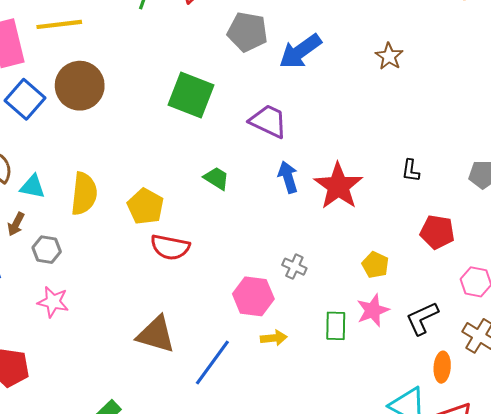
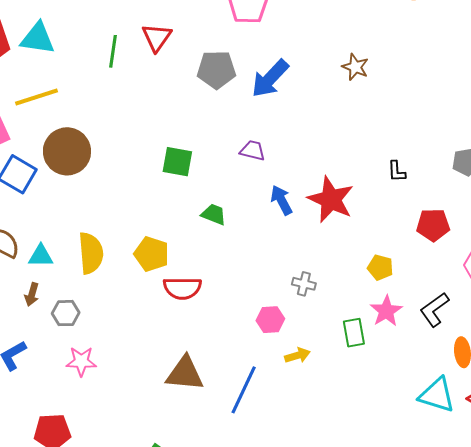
green square: (191, 95) -> (177, 162), moved, size x0.7
purple trapezoid: (268, 121) -> (253, 151), size x0.7
pink hexagon: (253, 296) -> (270, 320), size x0.7

